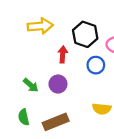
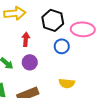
red arrow: (63, 54) -> (26, 39), moved

